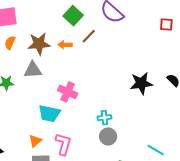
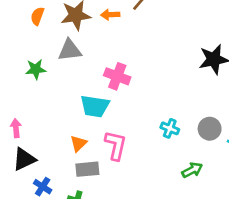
cyan cross: (104, 118) -> (170, 128), moved, turned 32
gray circle: (108, 136) -> (210, 129), moved

